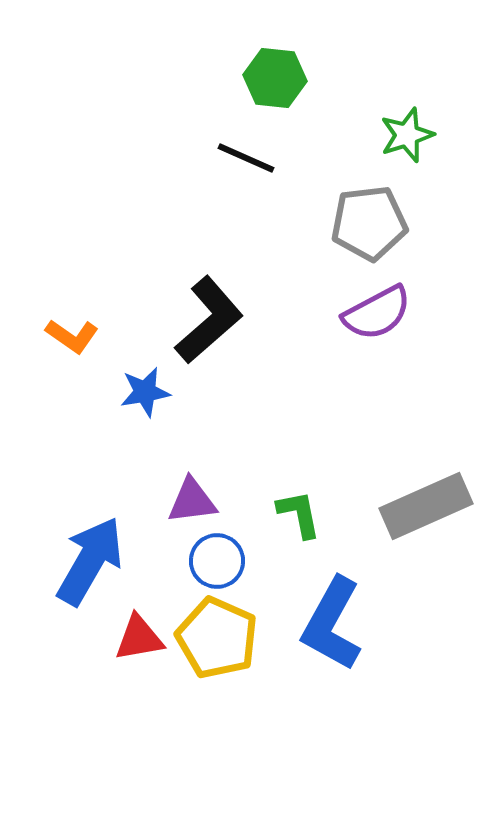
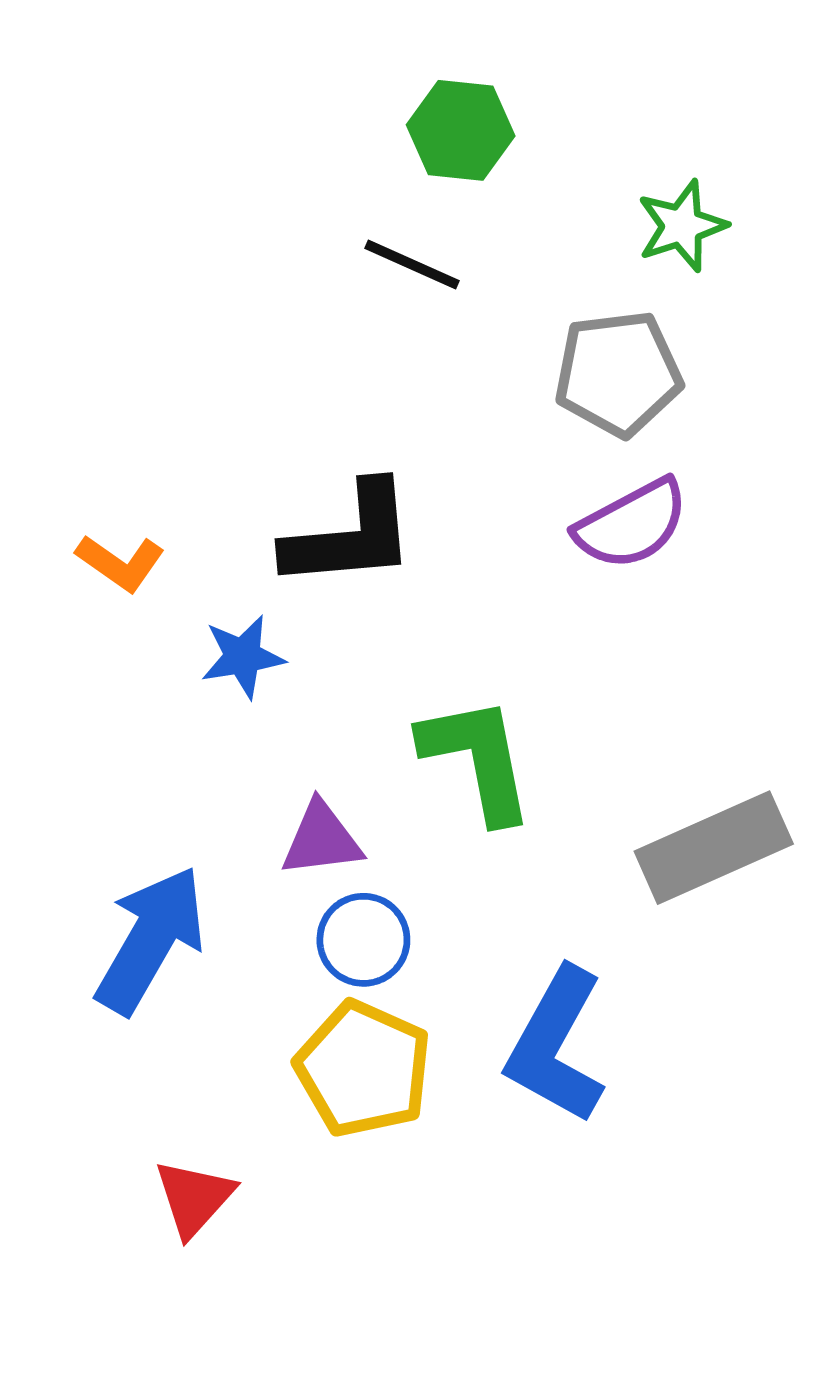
black L-shape: (209, 320) -> (350, 536), turned 36
green L-shape: (299, 514) -> (477, 759), moved, size x1.6
red triangle: (139, 638) -> (194, 1198), moved, turned -38

